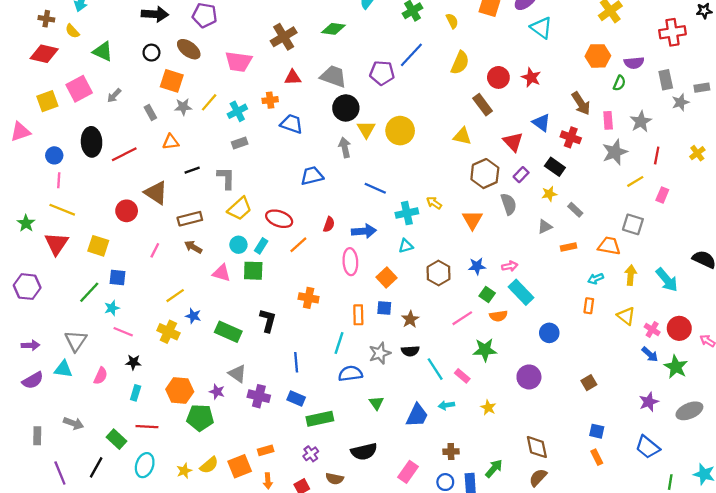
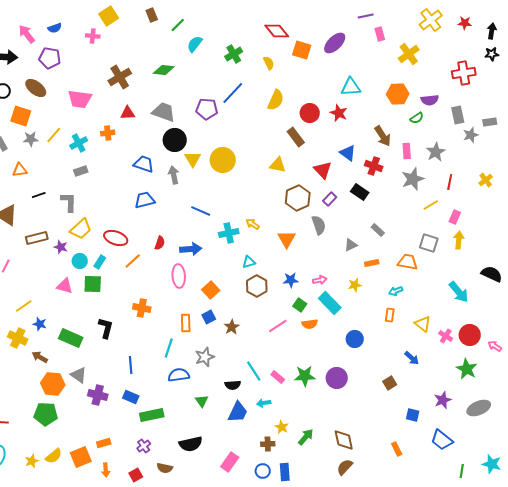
cyan triangle: (541, 28) -> (351, 87), moved, turned -40
green semicircle: (619, 83) -> (417, 118), turned 32
blue trapezoid: (292, 124) -> (144, 164), moved
yellow star: (549, 194) -> (355, 285), moved
cyan triangle: (406, 246) -> (249, 262), moved
brown arrow: (193, 247) -> (40, 357), moved
yellow arrow: (631, 275) -> (459, 240), moved
blue square: (384, 308) -> (209, 317), turned -32
green star: (485, 350) -> (305, 376), moved
black semicircle: (410, 351) -> (233, 385), moved
blue arrow: (650, 354) -> (412, 358), moved
orange hexagon: (180, 391) -> (53, 384), moved
purple star: (217, 392) -> (61, 247), moved
yellow star: (488, 407) -> (282, 427), moved
blue square: (597, 431) -> (413, 415), moved
green arrow: (494, 469) -> (306, 437), moved

